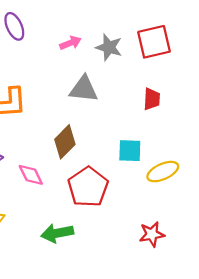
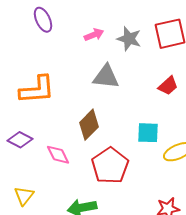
red trapezoid: (152, 99) -> (168, 86), turned 45

